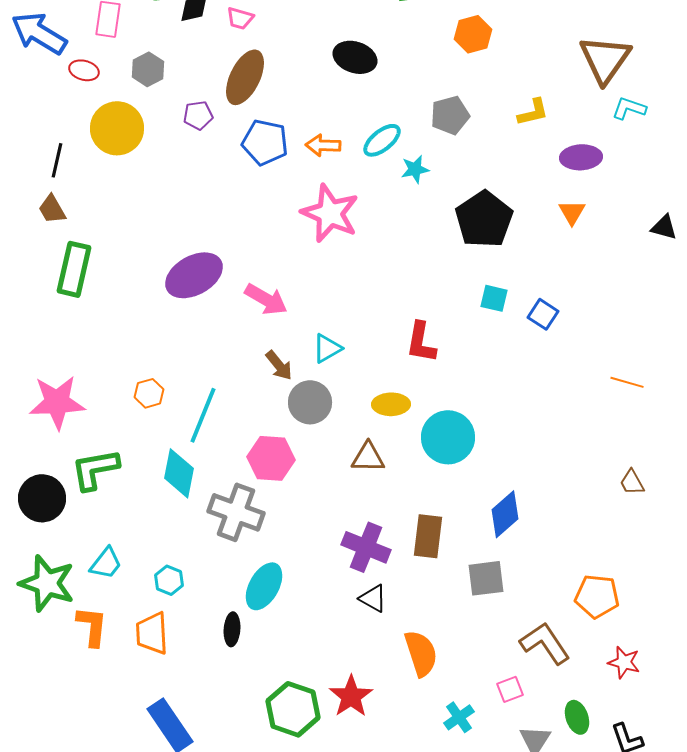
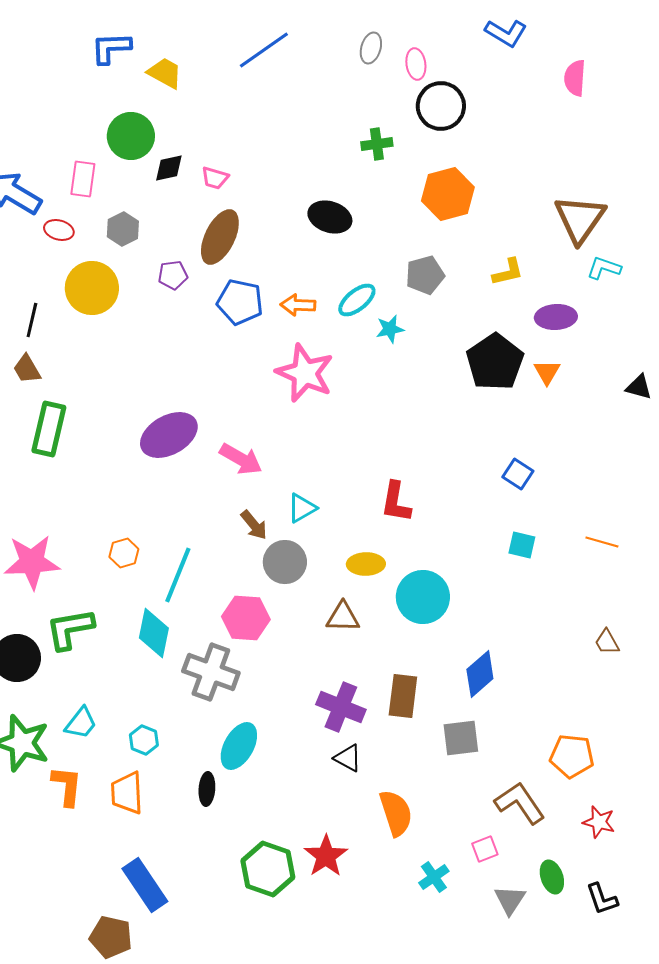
orange hexagon: (473, 34) -> (448, 194), size x1.4
black pentagon: (484, 219) -> (495, 362), moved
cyan square: (494, 298) -> (522, 545), moved

